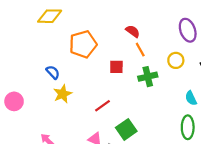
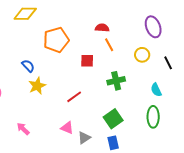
red semicircle: (133, 31) -> (102, 28), turned -32
green cross: (148, 77) -> (116, 81), moved
green square: (126, 129) -> (113, 119), moved

